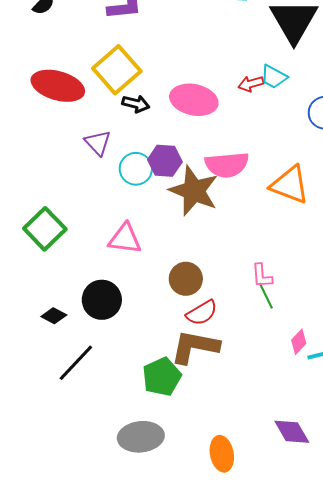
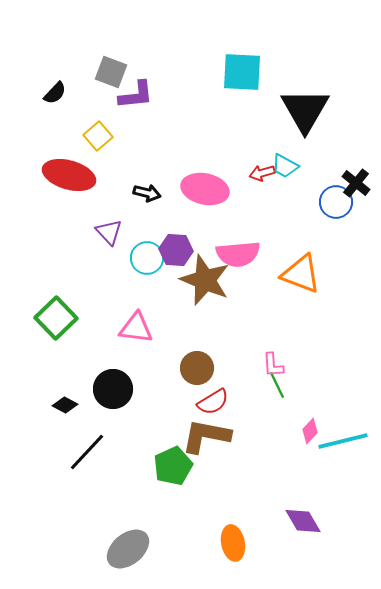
yellow square: (117, 70) -> (98, 136), moved, size x0.6
gray ellipse: (141, 437) -> (128, 549), moved, turned -33

